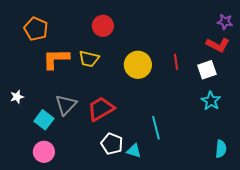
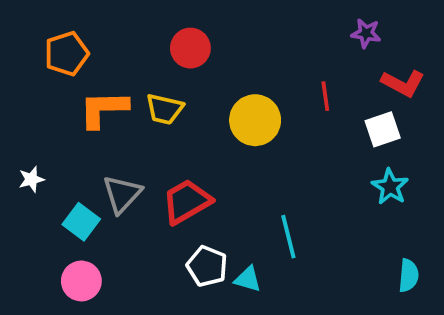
purple star: (225, 22) -> (366, 33), moved
orange pentagon: (36, 29) -> (67, 54), turned 30
red line: (176, 62) -> (325, 96), moved

